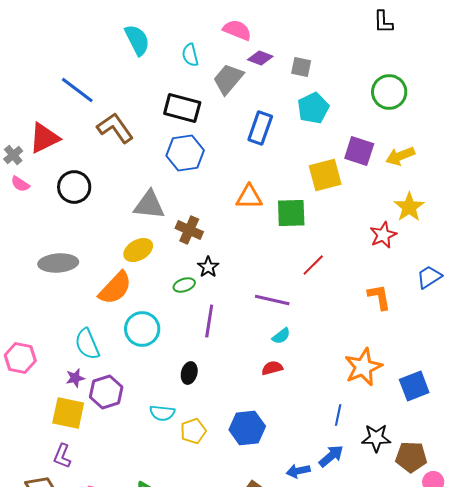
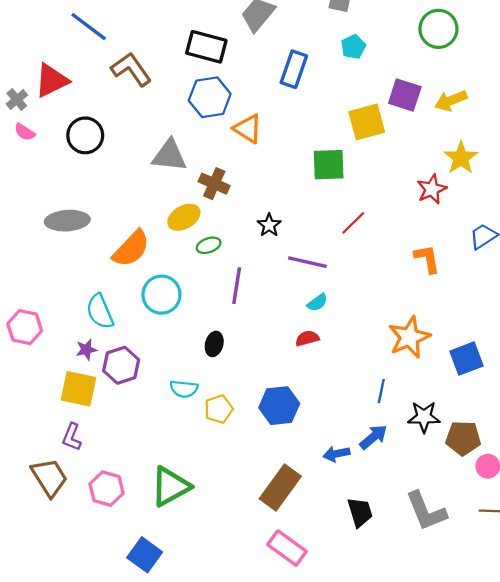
cyan pentagon: (313, 108) -> (353, 47), size x0.7
orange triangle: (249, 197) -> (248, 129), moved, turned 32
yellow ellipse: (138, 250) -> (184, 217), moved
black star: (208, 267) -> (269, 225), moved

